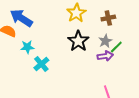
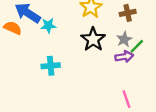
cyan star: (27, 47) -> (48, 26), moved
cyan cross: (41, 64) -> (51, 66), turned 35

